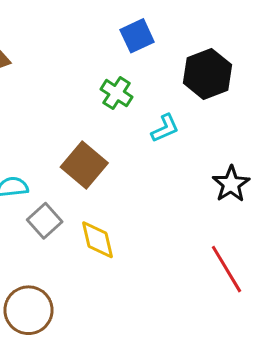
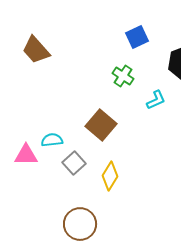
yellow diamond: (97, 240) -> (110, 176), turned 44
brown circle: (28, 310) -> (80, 224), moved

